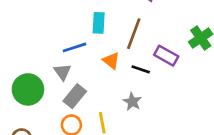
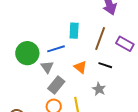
purple rectangle: (166, 56) -> (125, 44), moved
orange triangle: (111, 61) -> (80, 67), moved
green circle: (28, 89) -> (27, 53), moved

